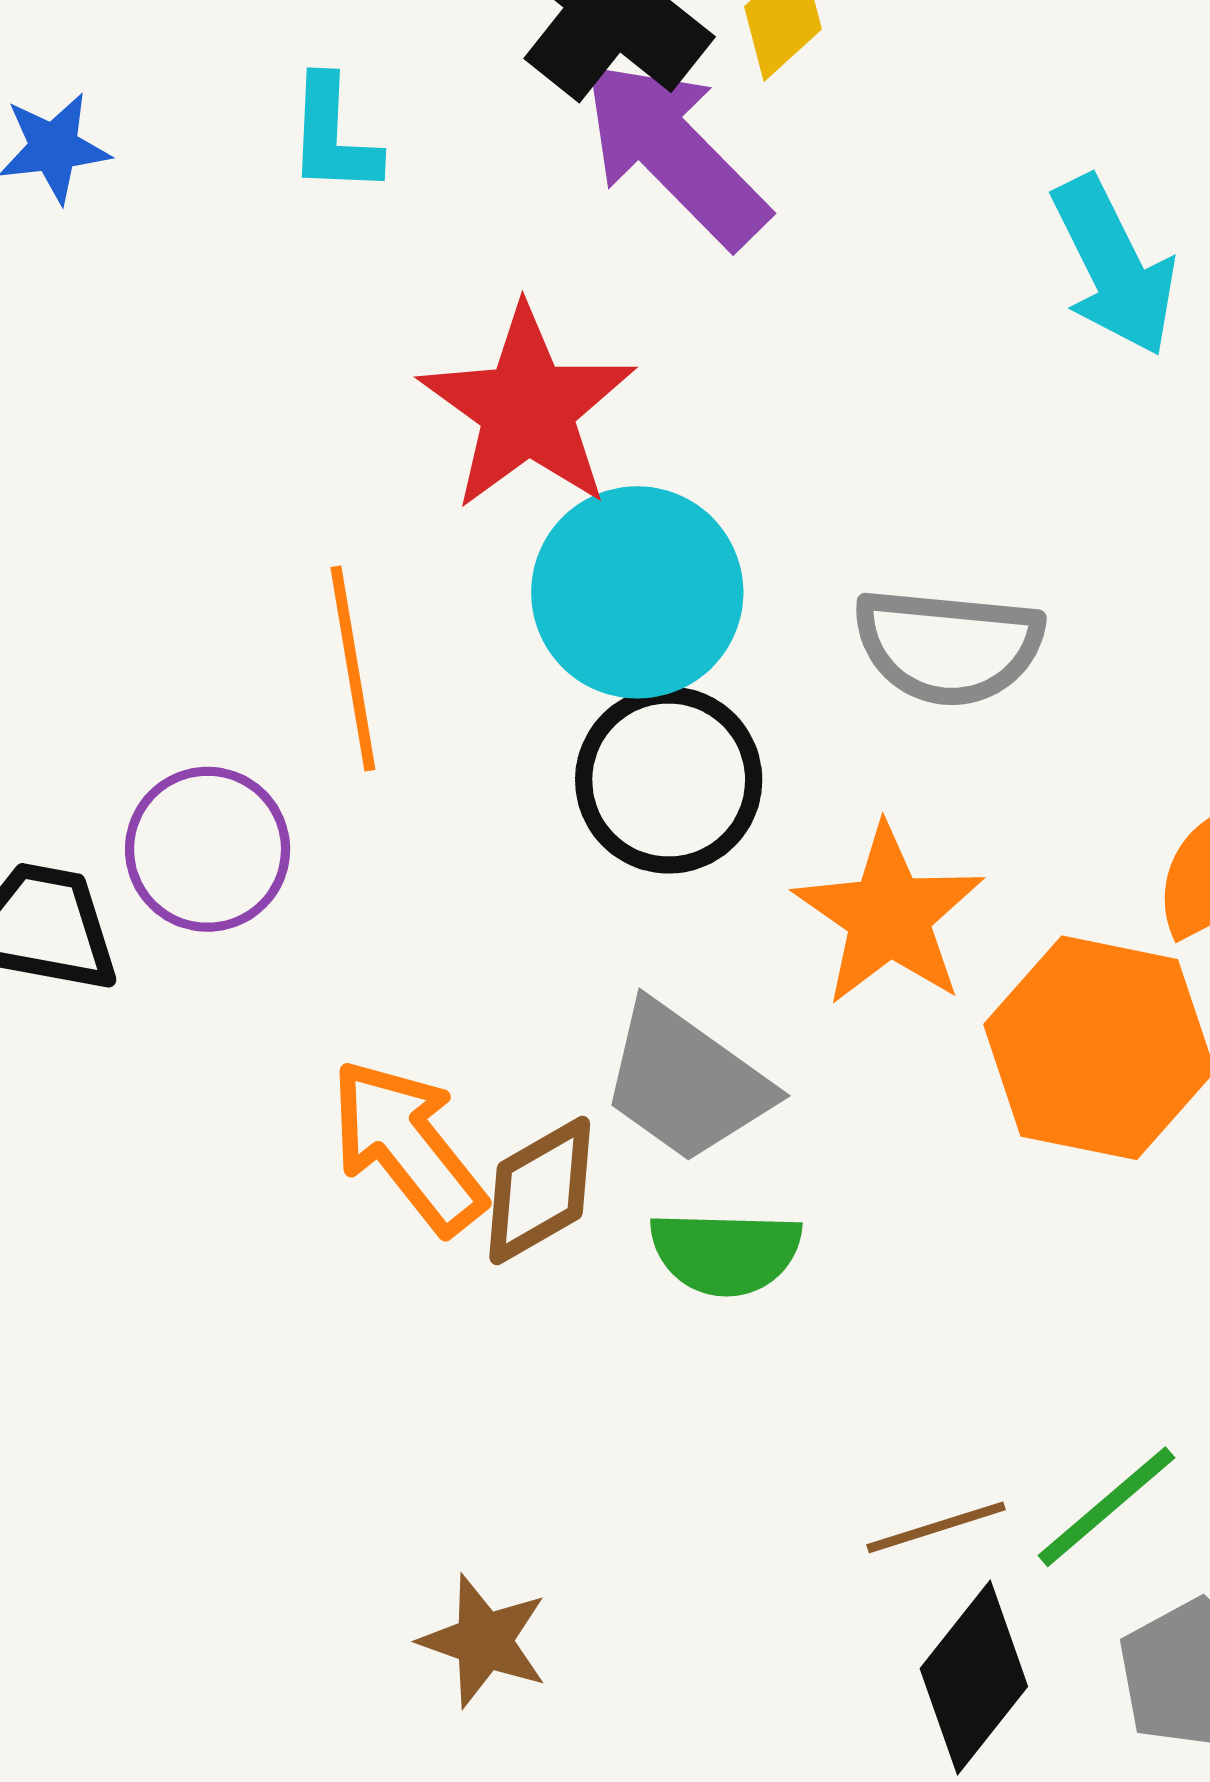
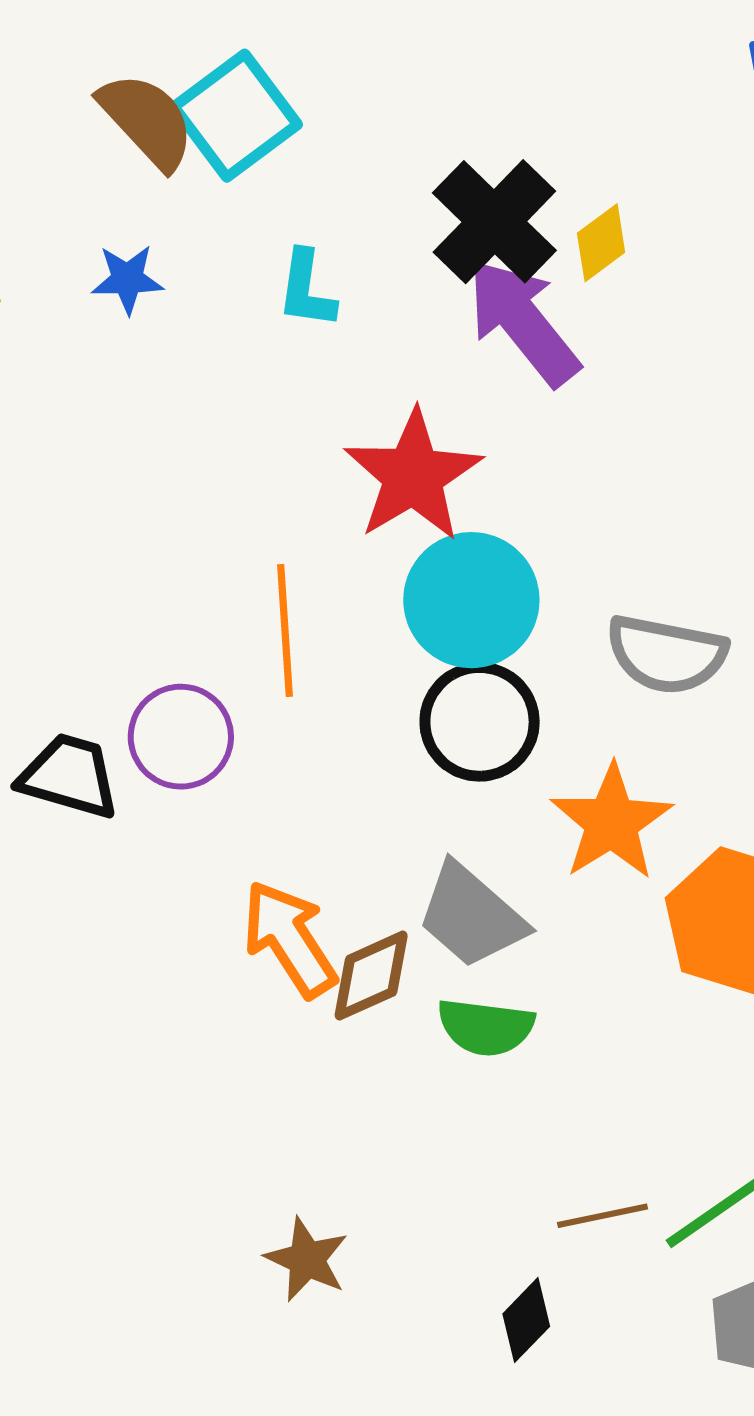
black diamond: (974, 1678) -> (526, 1320), moved, size x0.7

